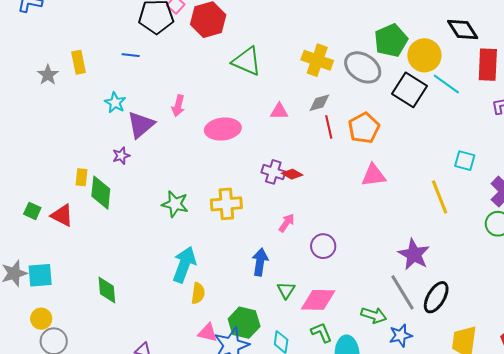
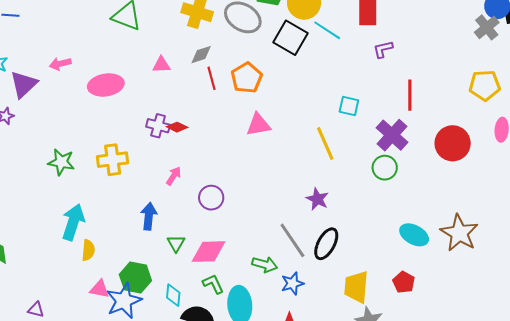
pink arrow: (178, 106) -> (60, 64), turned 65
purple star: (414, 254) -> (317, 199), moved, size x0.7

